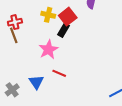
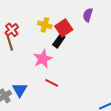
red cross: (15, 22) -> (12, 30), turned -32
blue triangle: (36, 82) -> (20, 90), moved

